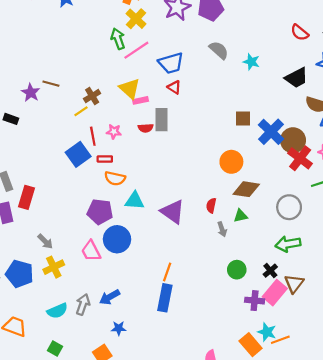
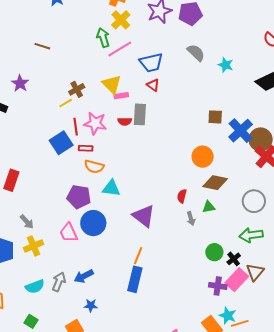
brown line: (51, 84) -> (42, 46), moved
pink star: (114, 132) -> (95, 123), size x1.6
purple triangle: (173, 212) -> (144, 216), moved
green circle: (237, 270) -> (214, 252), moved

